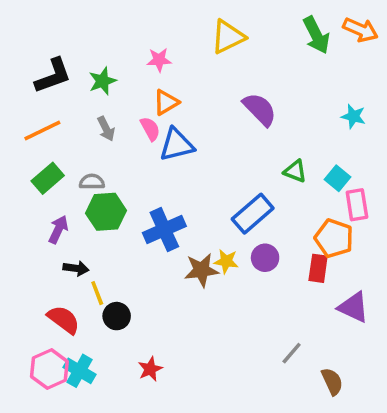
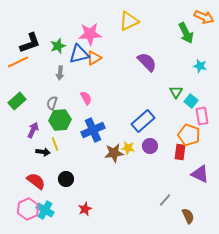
green arrow: (316, 35) -> (186, 33), moved
pink star: (159, 60) -> (90, 34), size x1.6
gray arrow: (106, 129) -> (60, 73), turned 32
pink semicircle: (150, 129) -> (86, 98), moved
orange line: (42, 131) -> (18, 62), moved
blue triangle: (177, 145) -> (79, 54), moved
green triangle: (295, 171) -> (176, 92), moved, turned 40
green rectangle: (48, 178) -> (17, 101), moved
gray semicircle: (92, 182) -> (52, 103), turned -72
yellow line: (97, 293) -> (55, 144), moved

